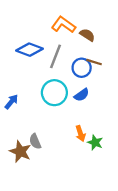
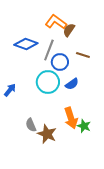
brown semicircle: (87, 35) -> (69, 30), moved, turned -88
blue circle: (82, 68) -> (60, 62), moved
orange arrow: (80, 133) -> (71, 118), size x1.5
brown star: (20, 152) -> (47, 134), moved

